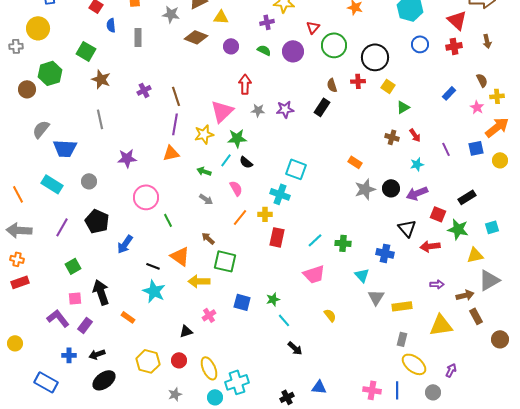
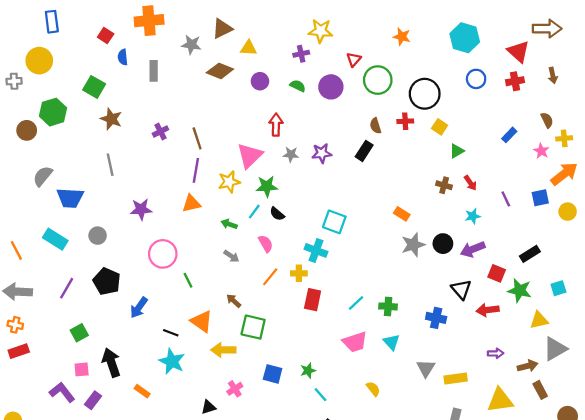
cyan triangle: (362, 275) -> (391, 342), moved

